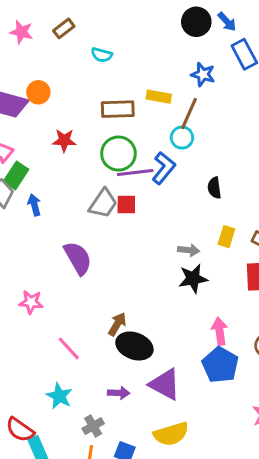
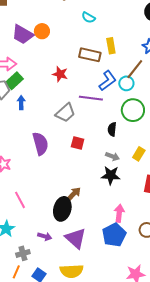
yellow rectangle: (159, 97) -> (111, 46), moved, turned 56
red star: (64, 140) -> (60, 74), moved
green circle: (118, 154) -> (133, 110), moved
blue L-shape: (164, 168) -> (108, 81), moved
black semicircle: (214, 188) -> (112, 129), moved
red square: (126, 205) -> (78, 143), moved
brown arrow: (117, 324) -> (74, 194), moved
black ellipse: (134, 346) -> (62, 209), turned 70

